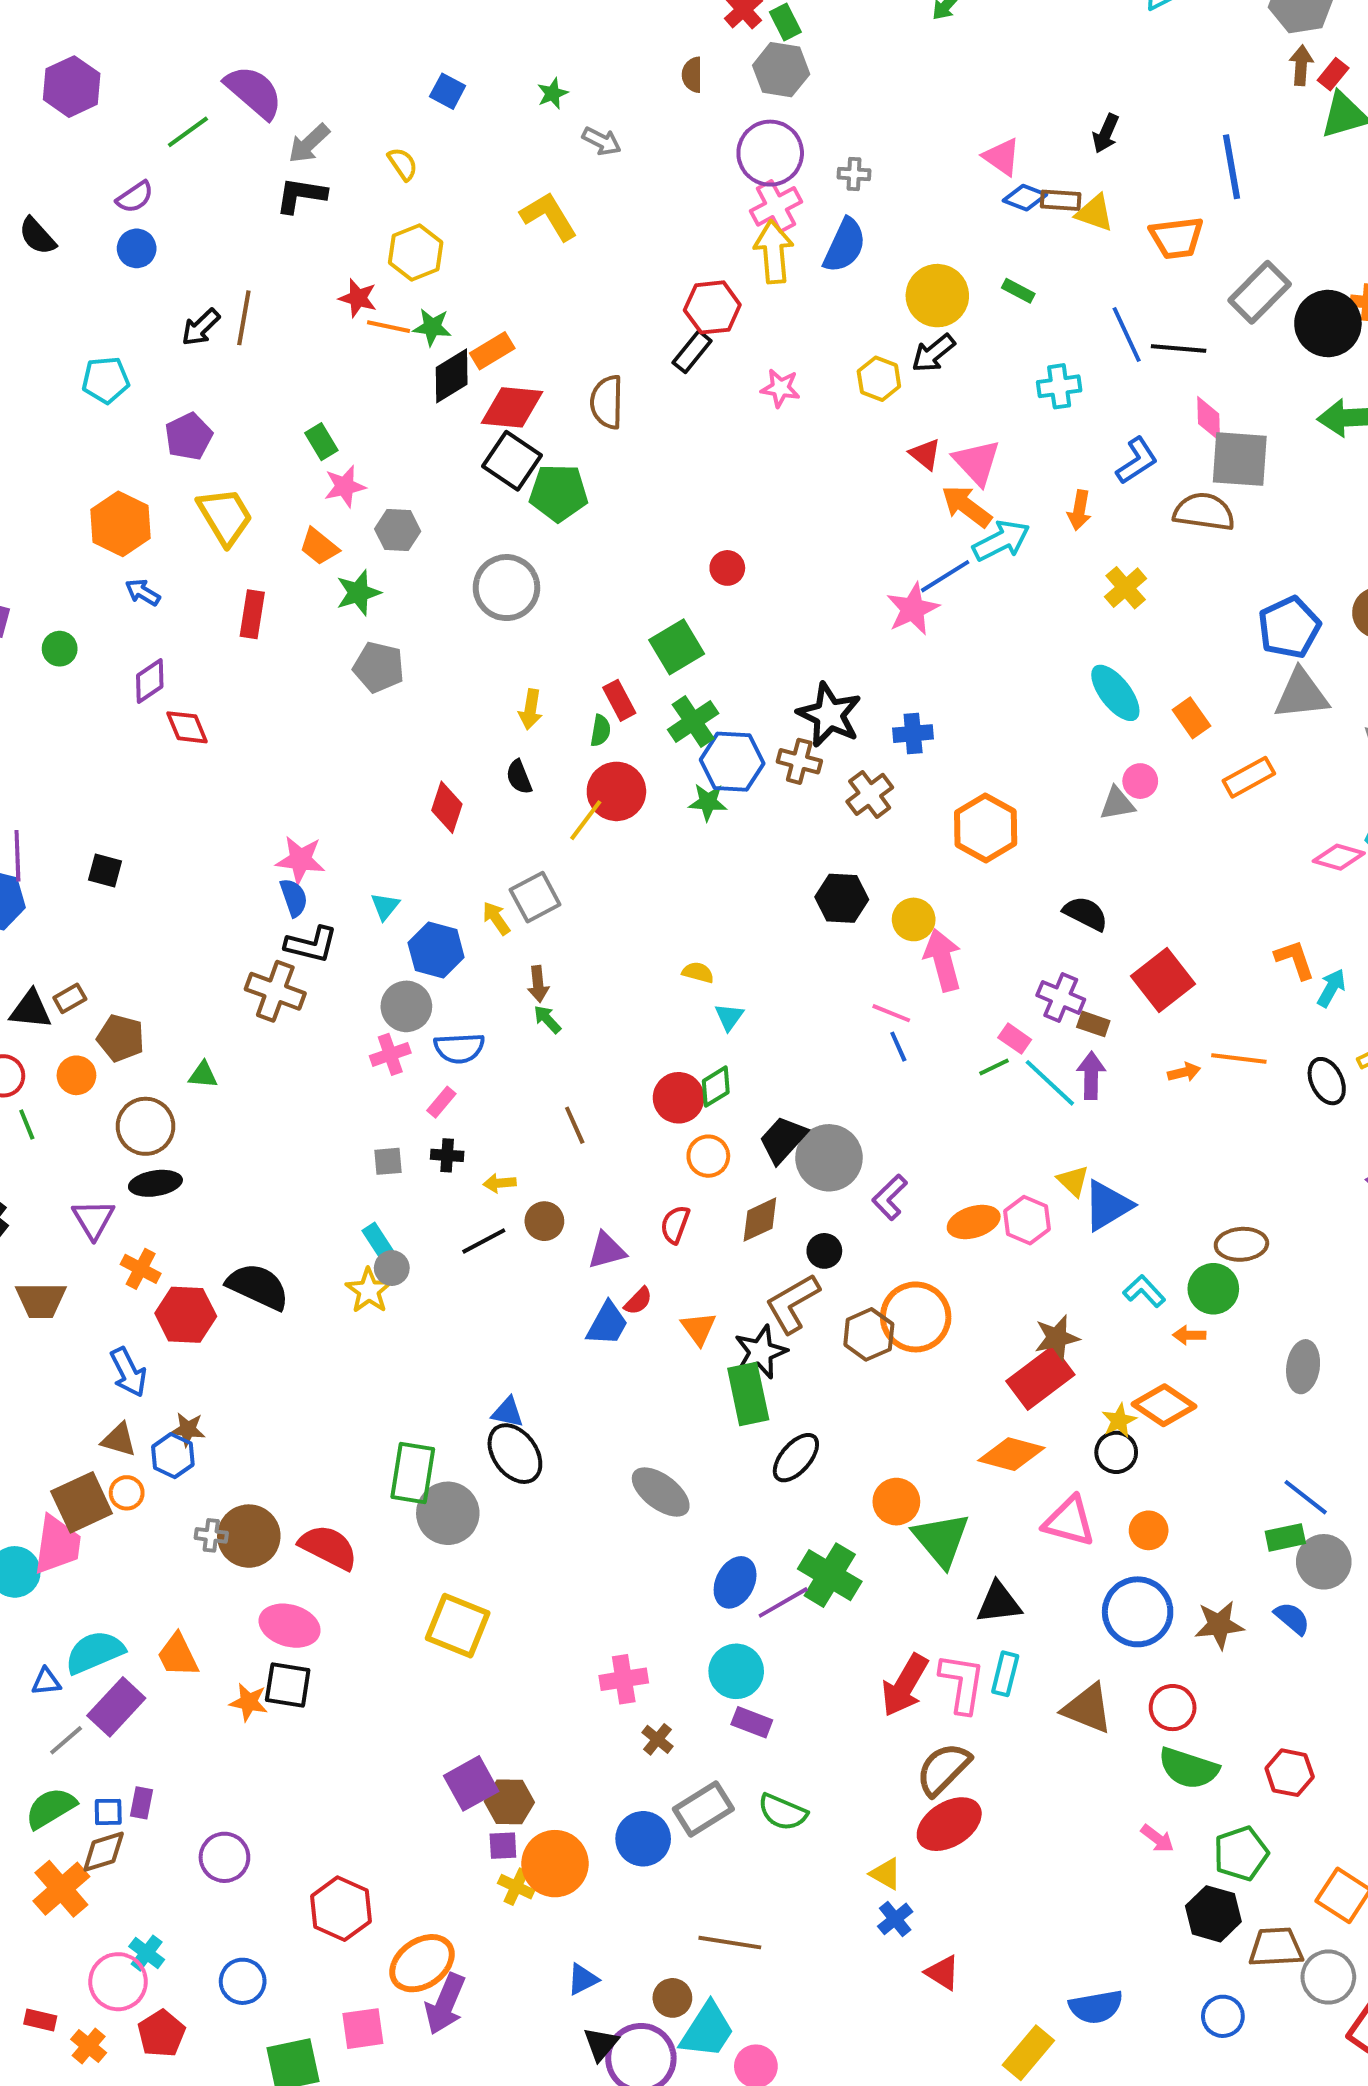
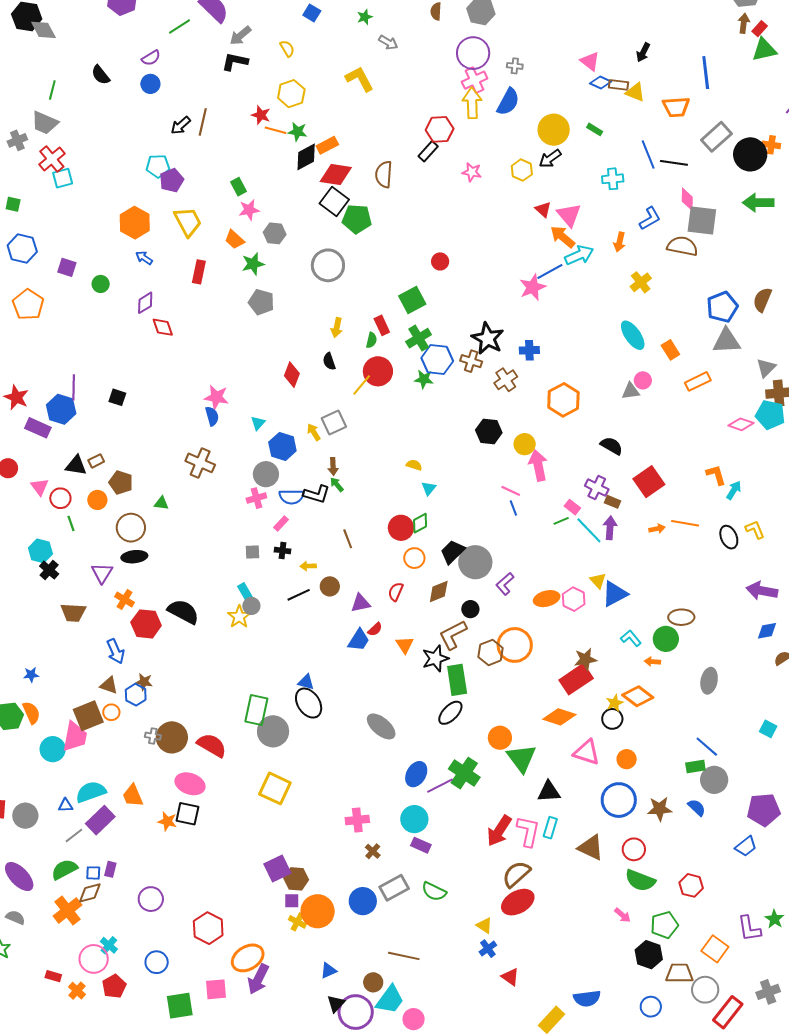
cyan pentagon: (106, 380) -> (158, 166), moved
black L-shape: (311, 944) -> (317, 494), moved
green rectangle: (748, 1394) -> (457, 680), moved

